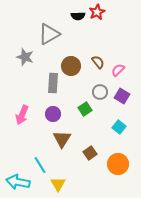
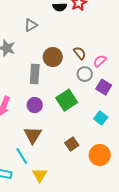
gray triangle: (49, 34) -> (31, 25), size x0.6
gray circle: (100, 92) -> (85, 74), moved
green square: (85, 109) -> (67, 100), size x1.5
brown triangle: (62, 139) -> (33, 135), moved

